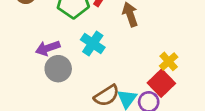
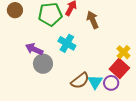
purple arrow: (48, 48) -> (34, 49), turned 48

